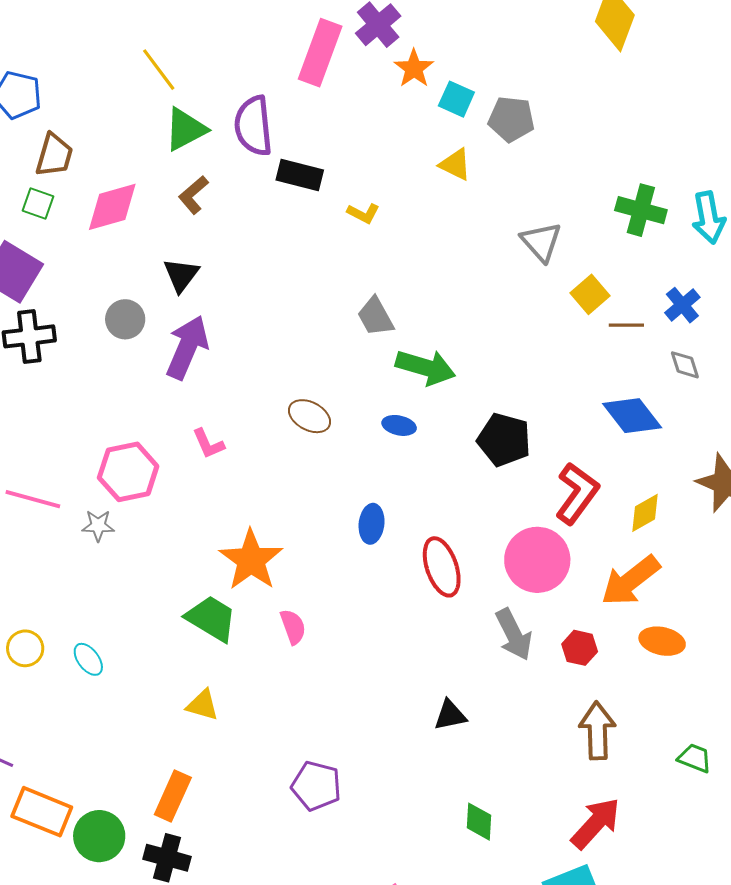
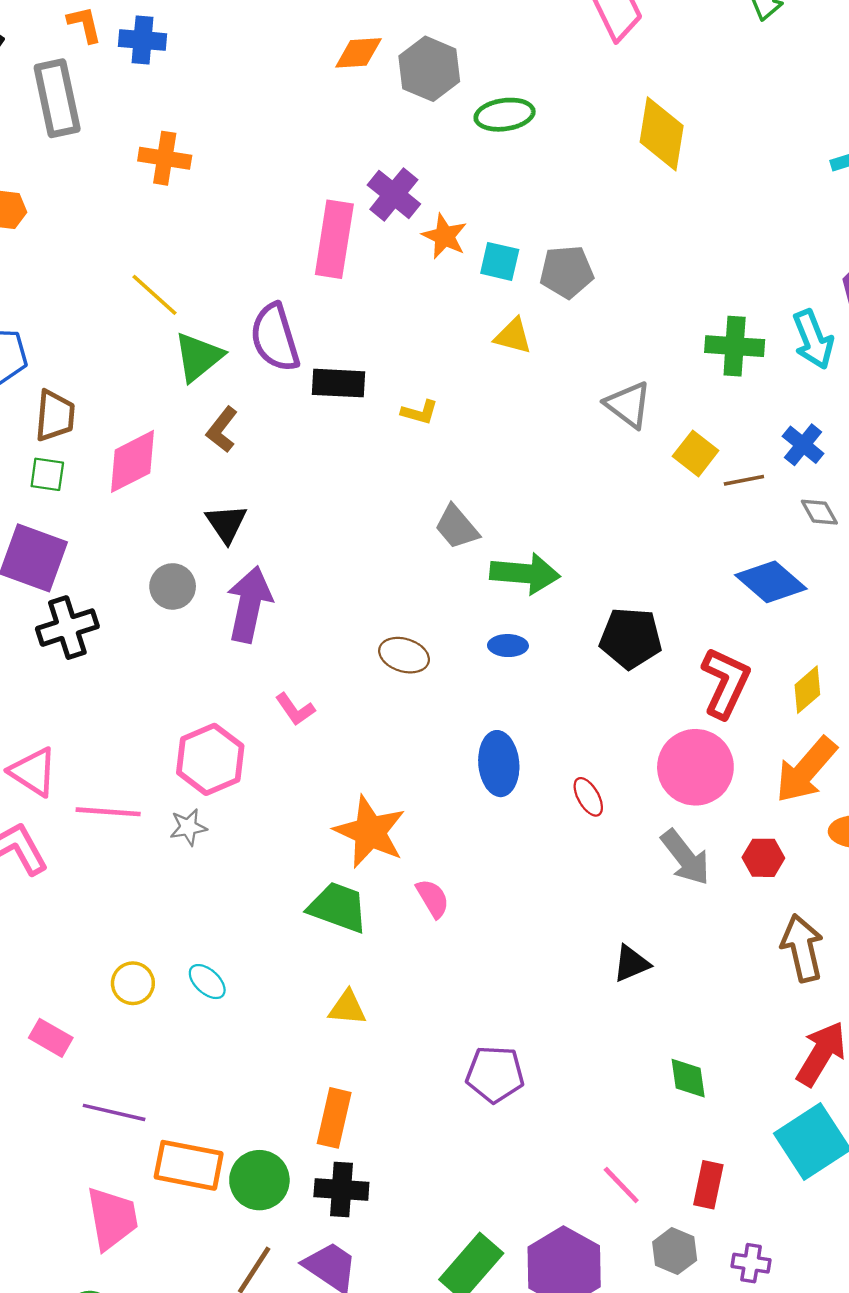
blue ellipse: (372, 524) -> (499, 764), size x1.4
red ellipse: (442, 567) -> (588, 797), size x0.6

